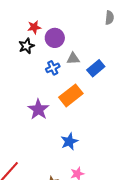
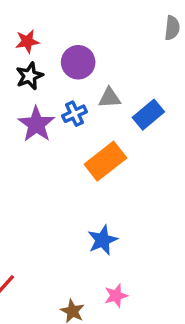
red star: (34, 27) -> (27, 41), moved
purple star: (38, 109) -> (36, 124), moved

